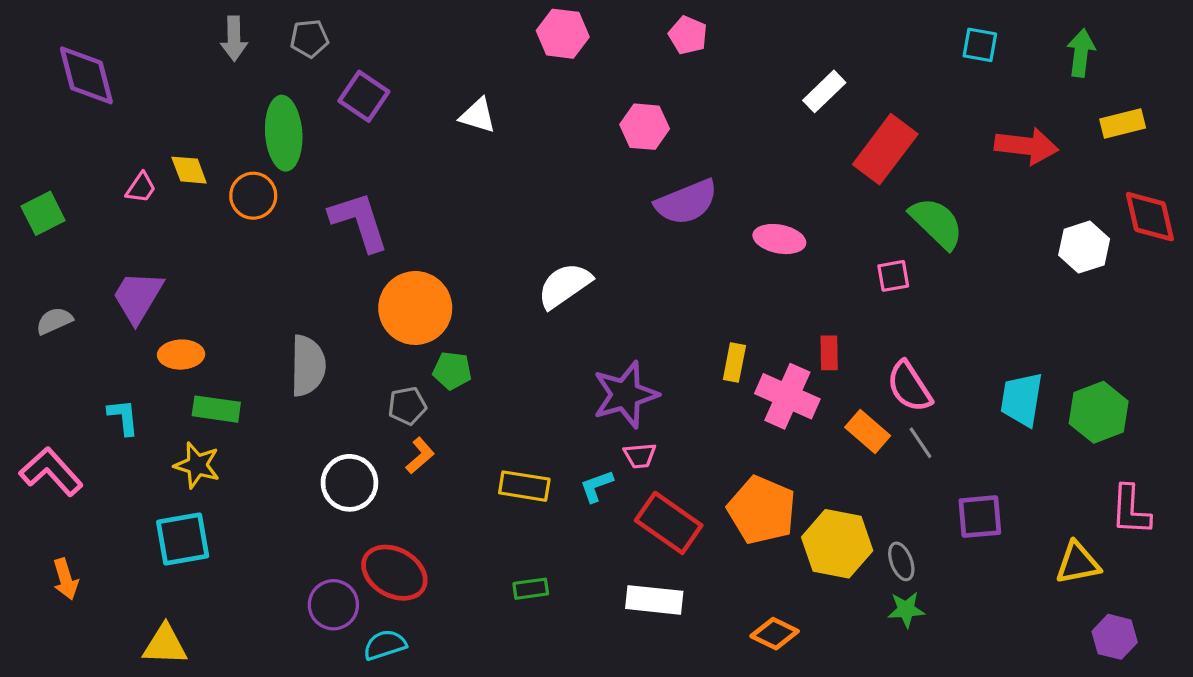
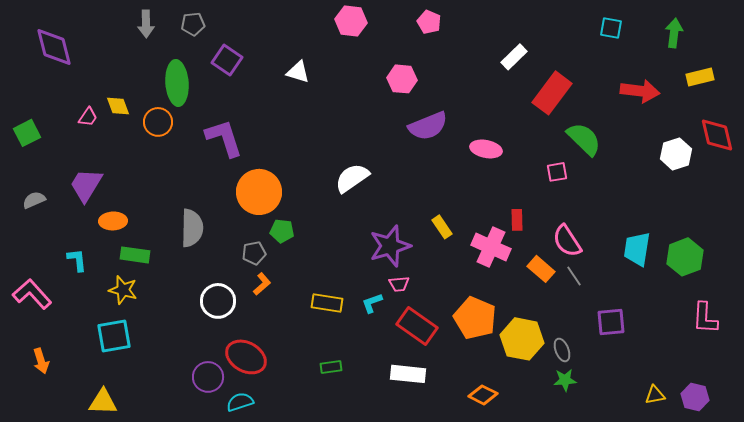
yellow rectangle: (734, 363) -> (442, 227), moved, turned -45
yellow triangle: (1078, 563) -> (655, 395), moved, size x0.7

